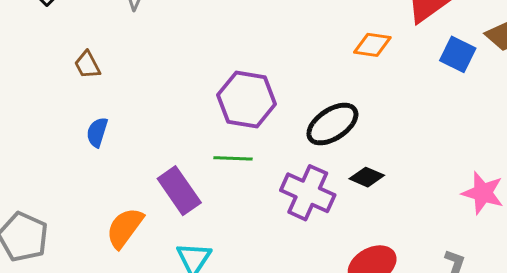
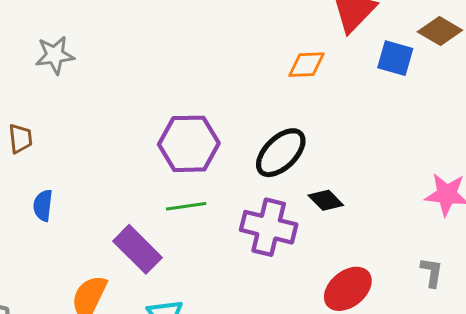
brown trapezoid: (87, 65) -> (20, 139), turned -148
black diamond: (367, 177) -> (326, 200), turned 32

